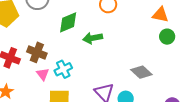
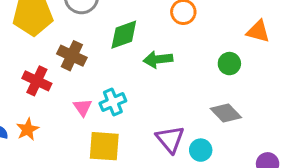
green circle: (167, 37) -> (229, 64), moved
brown cross: (37, 52) -> (72, 56), moved

